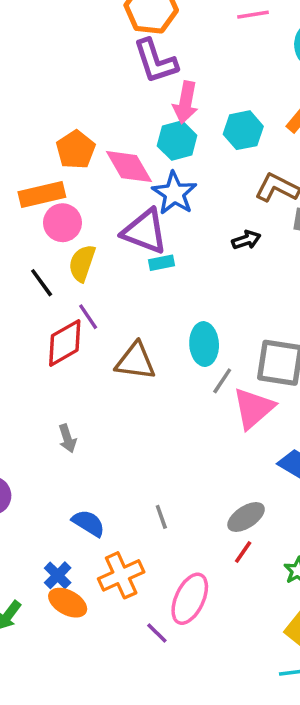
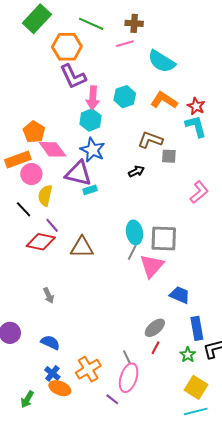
cyan hexagon: (243, 130) -> (125, 97), moved
pink diamond: (129, 167) -> (53, 149), moved
red diamond: (65, 343) -> (41, 242), turned 48
cyan ellipse: (204, 344) -> (134, 232), moved
gray line: (161, 517) -> (127, 357), moved
blue semicircle: (88, 523) -> (50, 342), moved

